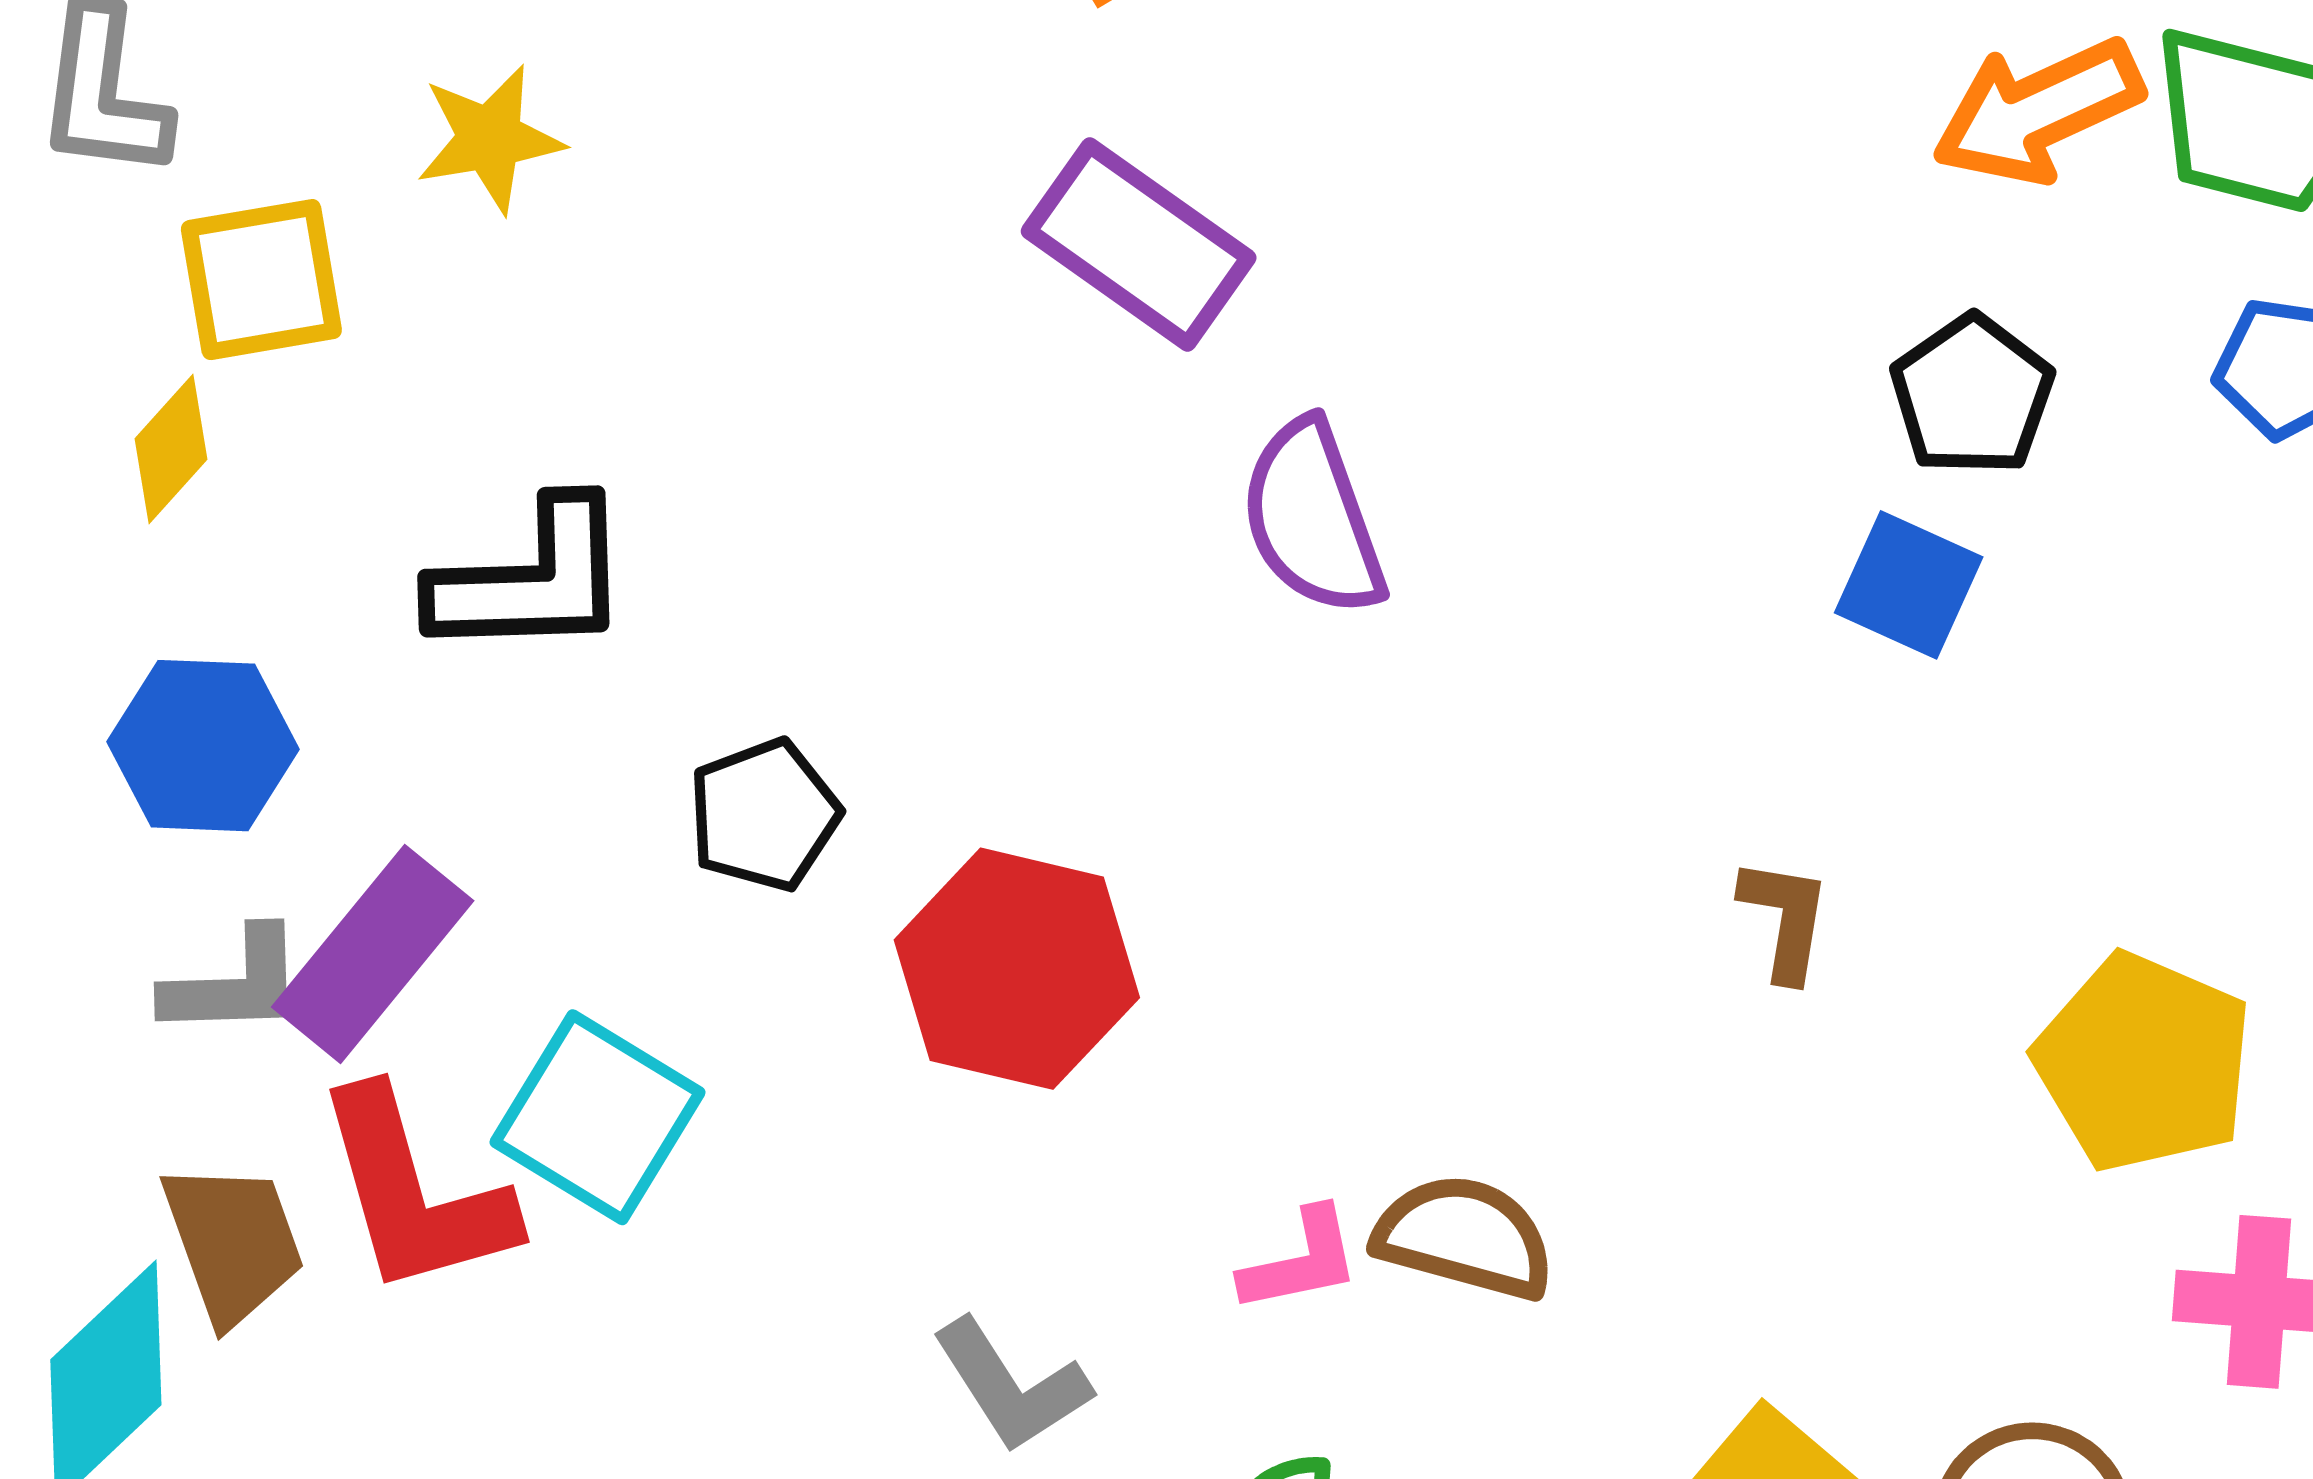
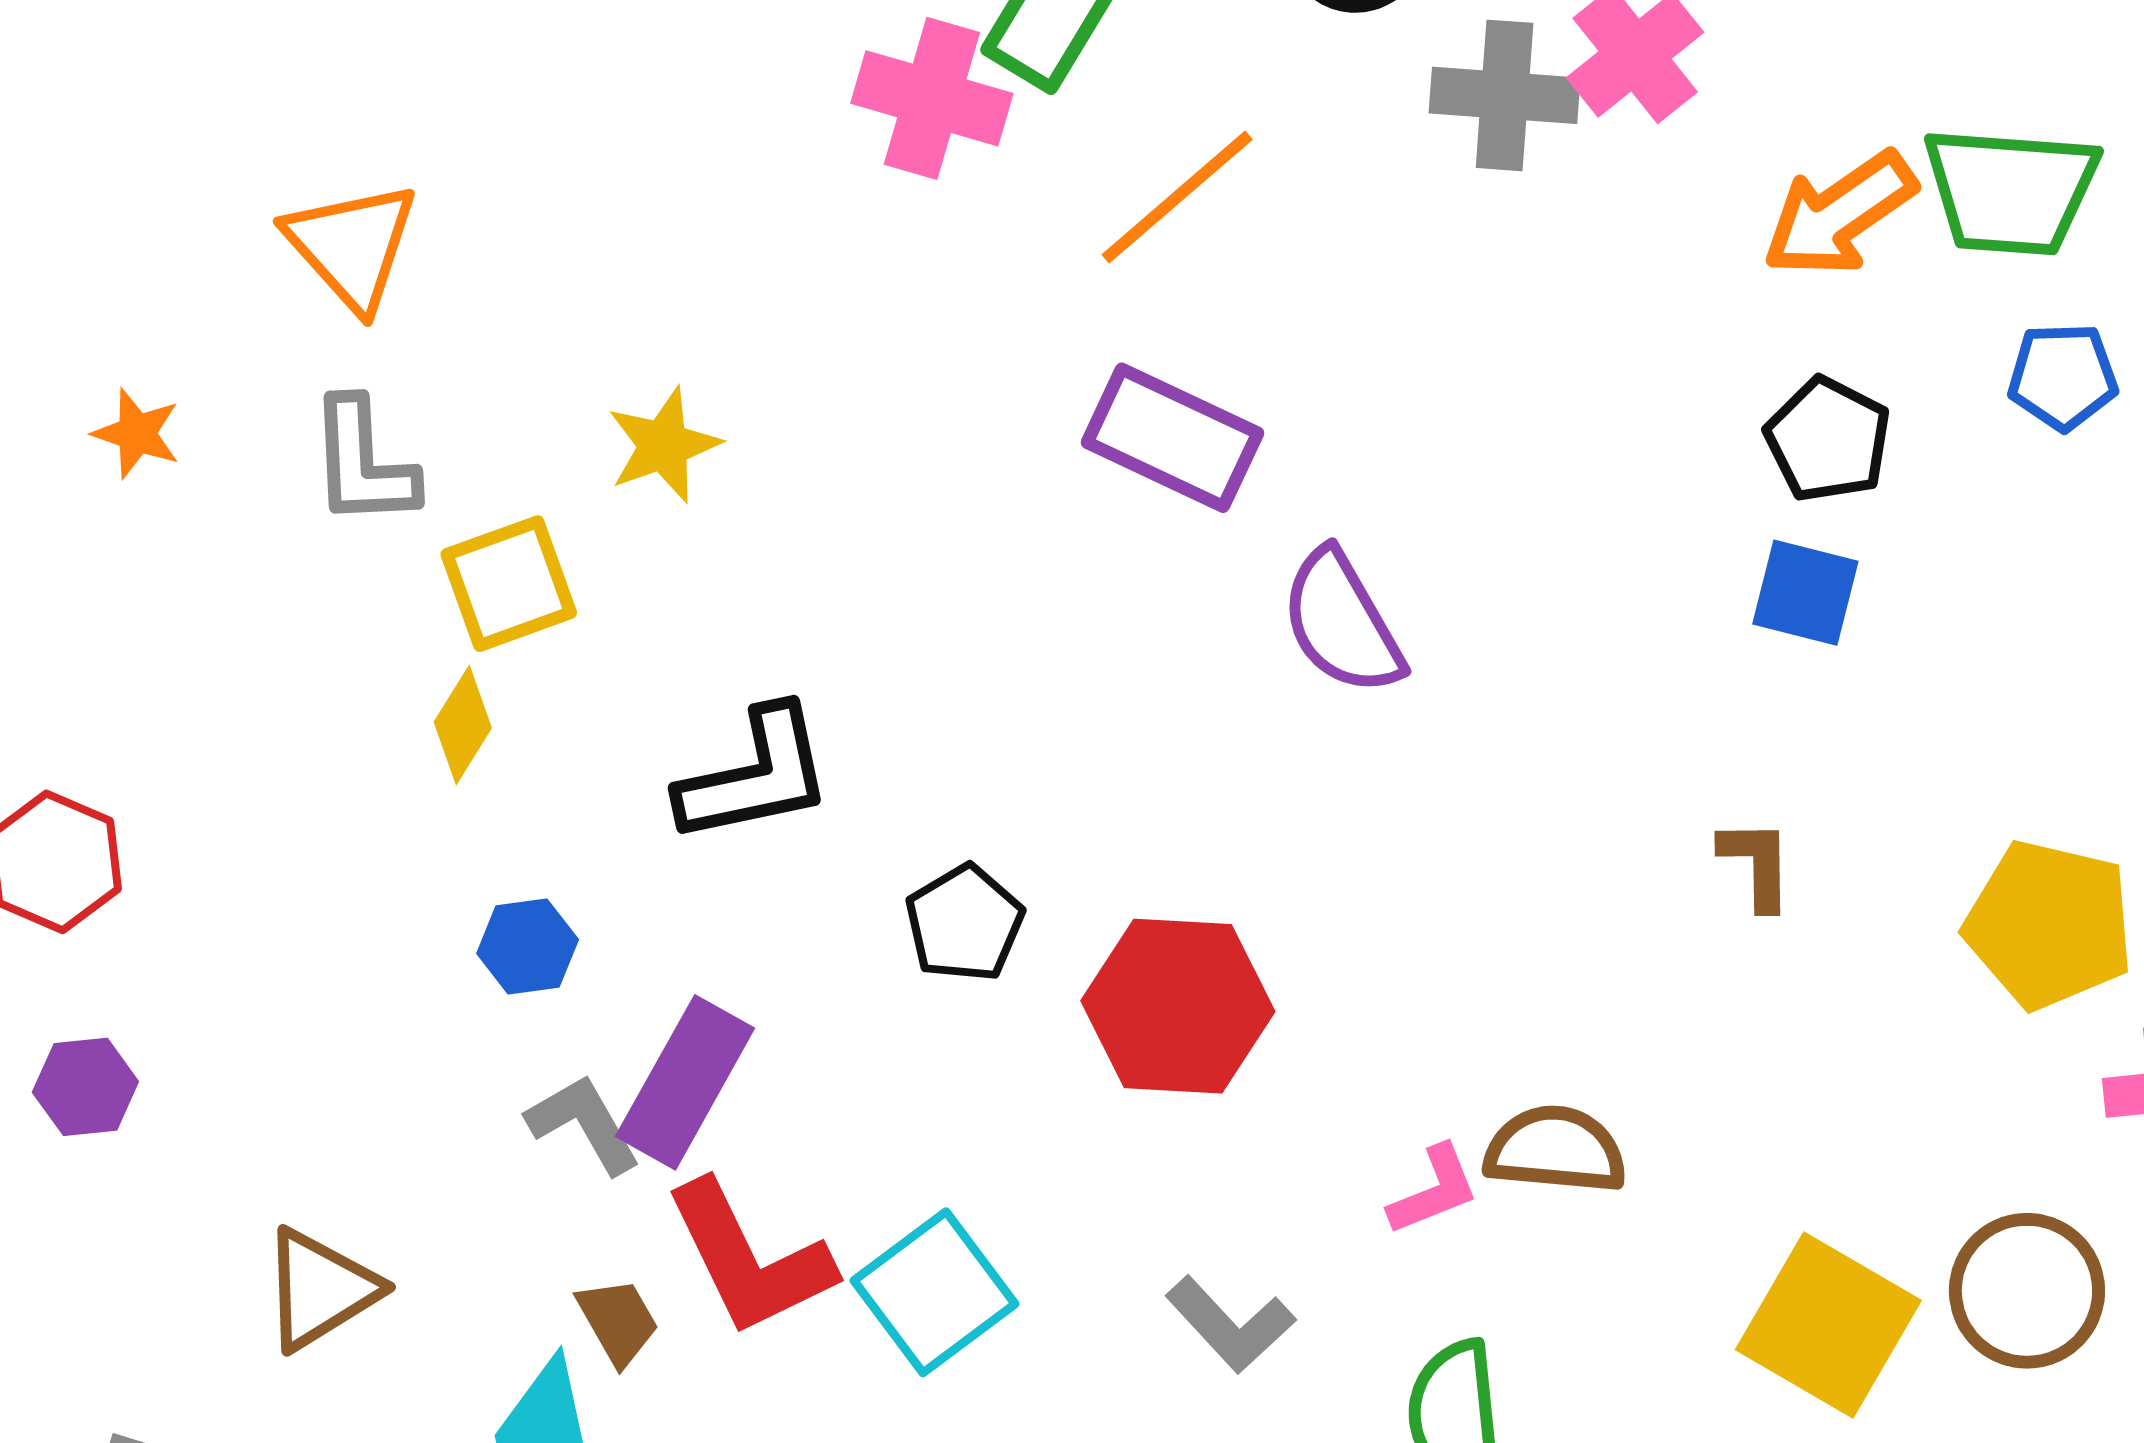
blue hexagon: (203, 746) -> (528, 947), size x0.7
gray L-shape: (234, 984) -> (584, 1124), turned -108
cyan square: (597, 1117) -> (935, 1292), moved, turned 32
brown trapezoid: (233, 1243) -> (618, 1321), size x0.7

